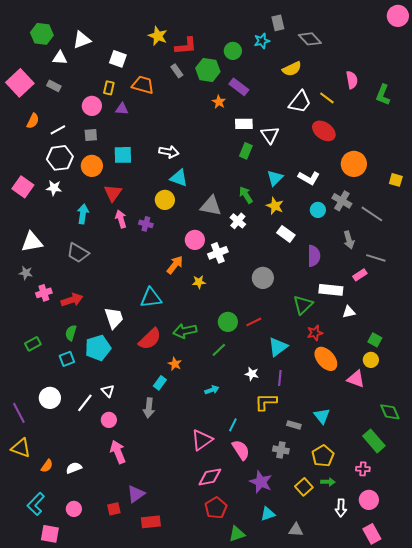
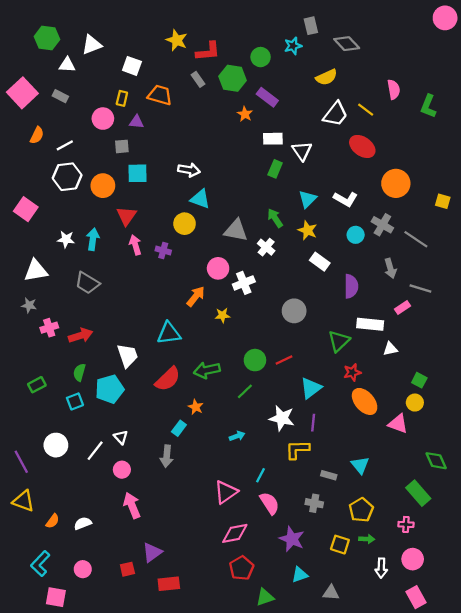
gray square: (91, 135) -> (122, 146), moved
white star: (54, 188) -> (66, 239), moved
white star: (252, 374) -> (282, 418), size x1.6
yellow square: (304, 487) -> (340, 545), turned -30

